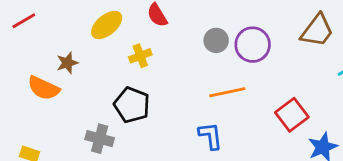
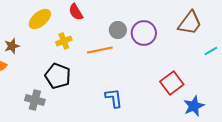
orange line: (227, 92) -> (100, 50), moved

